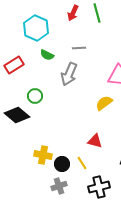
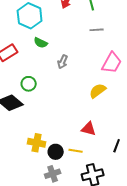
gray line: (79, 48) -> (97, 30), moved
gray arrow: (69, 74) -> (63, 62), size x0.6
yellow line: (82, 163) -> (76, 151), turned -48

